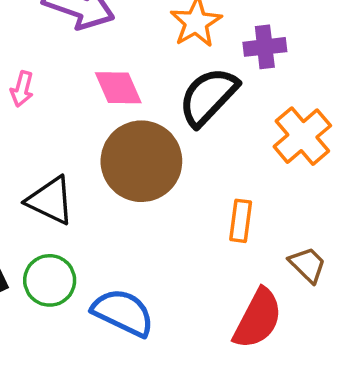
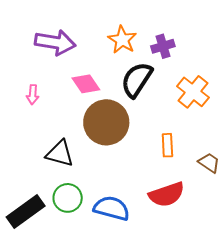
red semicircle: (258, 319) -> (167, 194), moved, turned 54

